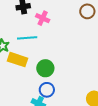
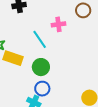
pink cross: (43, 18) -> (58, 24), moved, turned -32
cyan line: (27, 38) -> (40, 39), moved, turned 60

